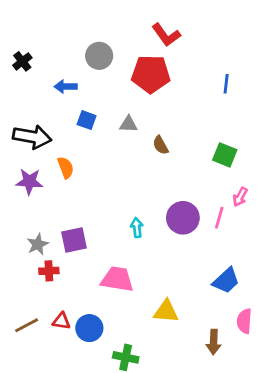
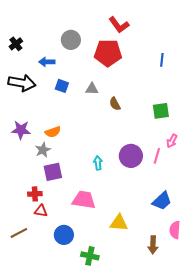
black arrow: (32, 137) -> (22, 83), moved
green square: (225, 155) -> (161, 111), turned -30
orange semicircle: (66, 168) -> (53, 132), moved, turned 91
gray star: (38, 244) -> (43, 150), moved
red triangle: (61, 321) -> (41, 211), moved

